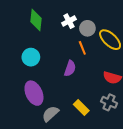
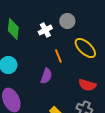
gray circle: (87, 28) -> (67, 21), moved

